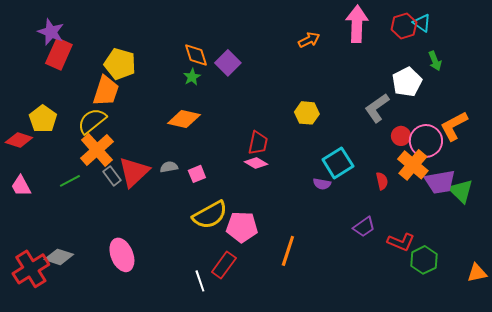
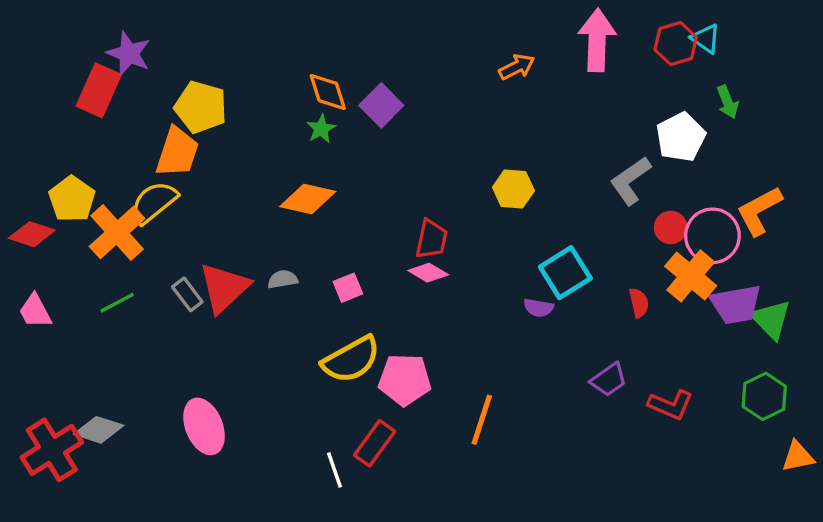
purple star: (51, 32) -> (129, 54), moved
orange cross: (97, 150) -> (117, 232), moved
pink square: (197, 174) -> (348, 288), moved
green hexagon: (424, 260) -> (764, 396), moved

